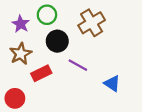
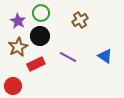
brown cross: (92, 23) -> (80, 20), size x0.7
black circle: (57, 41) -> (40, 36), moved
blue triangle: (112, 83) -> (105, 56), moved

